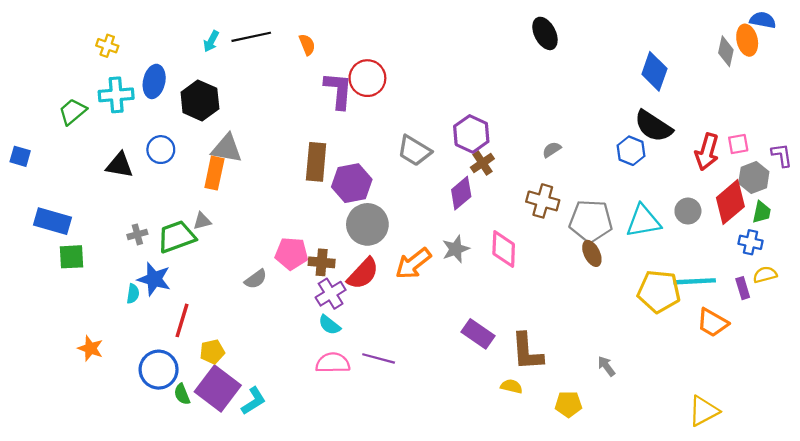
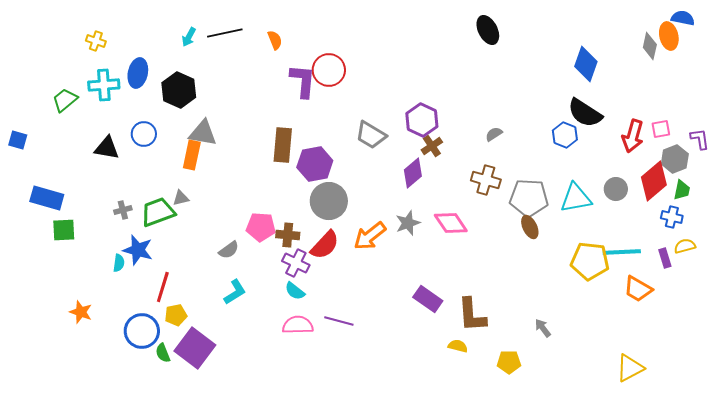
pink diamond: (504, 249) -> (451, 223), turned -36
purple cross: (331, 294) -> (296, 263), turned -32
yellow pentagon: (212, 352) -> (176, 315), moved
cyan L-shape: (254, 401) -> (235, 292), moved

